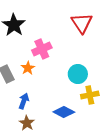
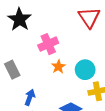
orange star: (28, 68) -> (58, 67), moved

